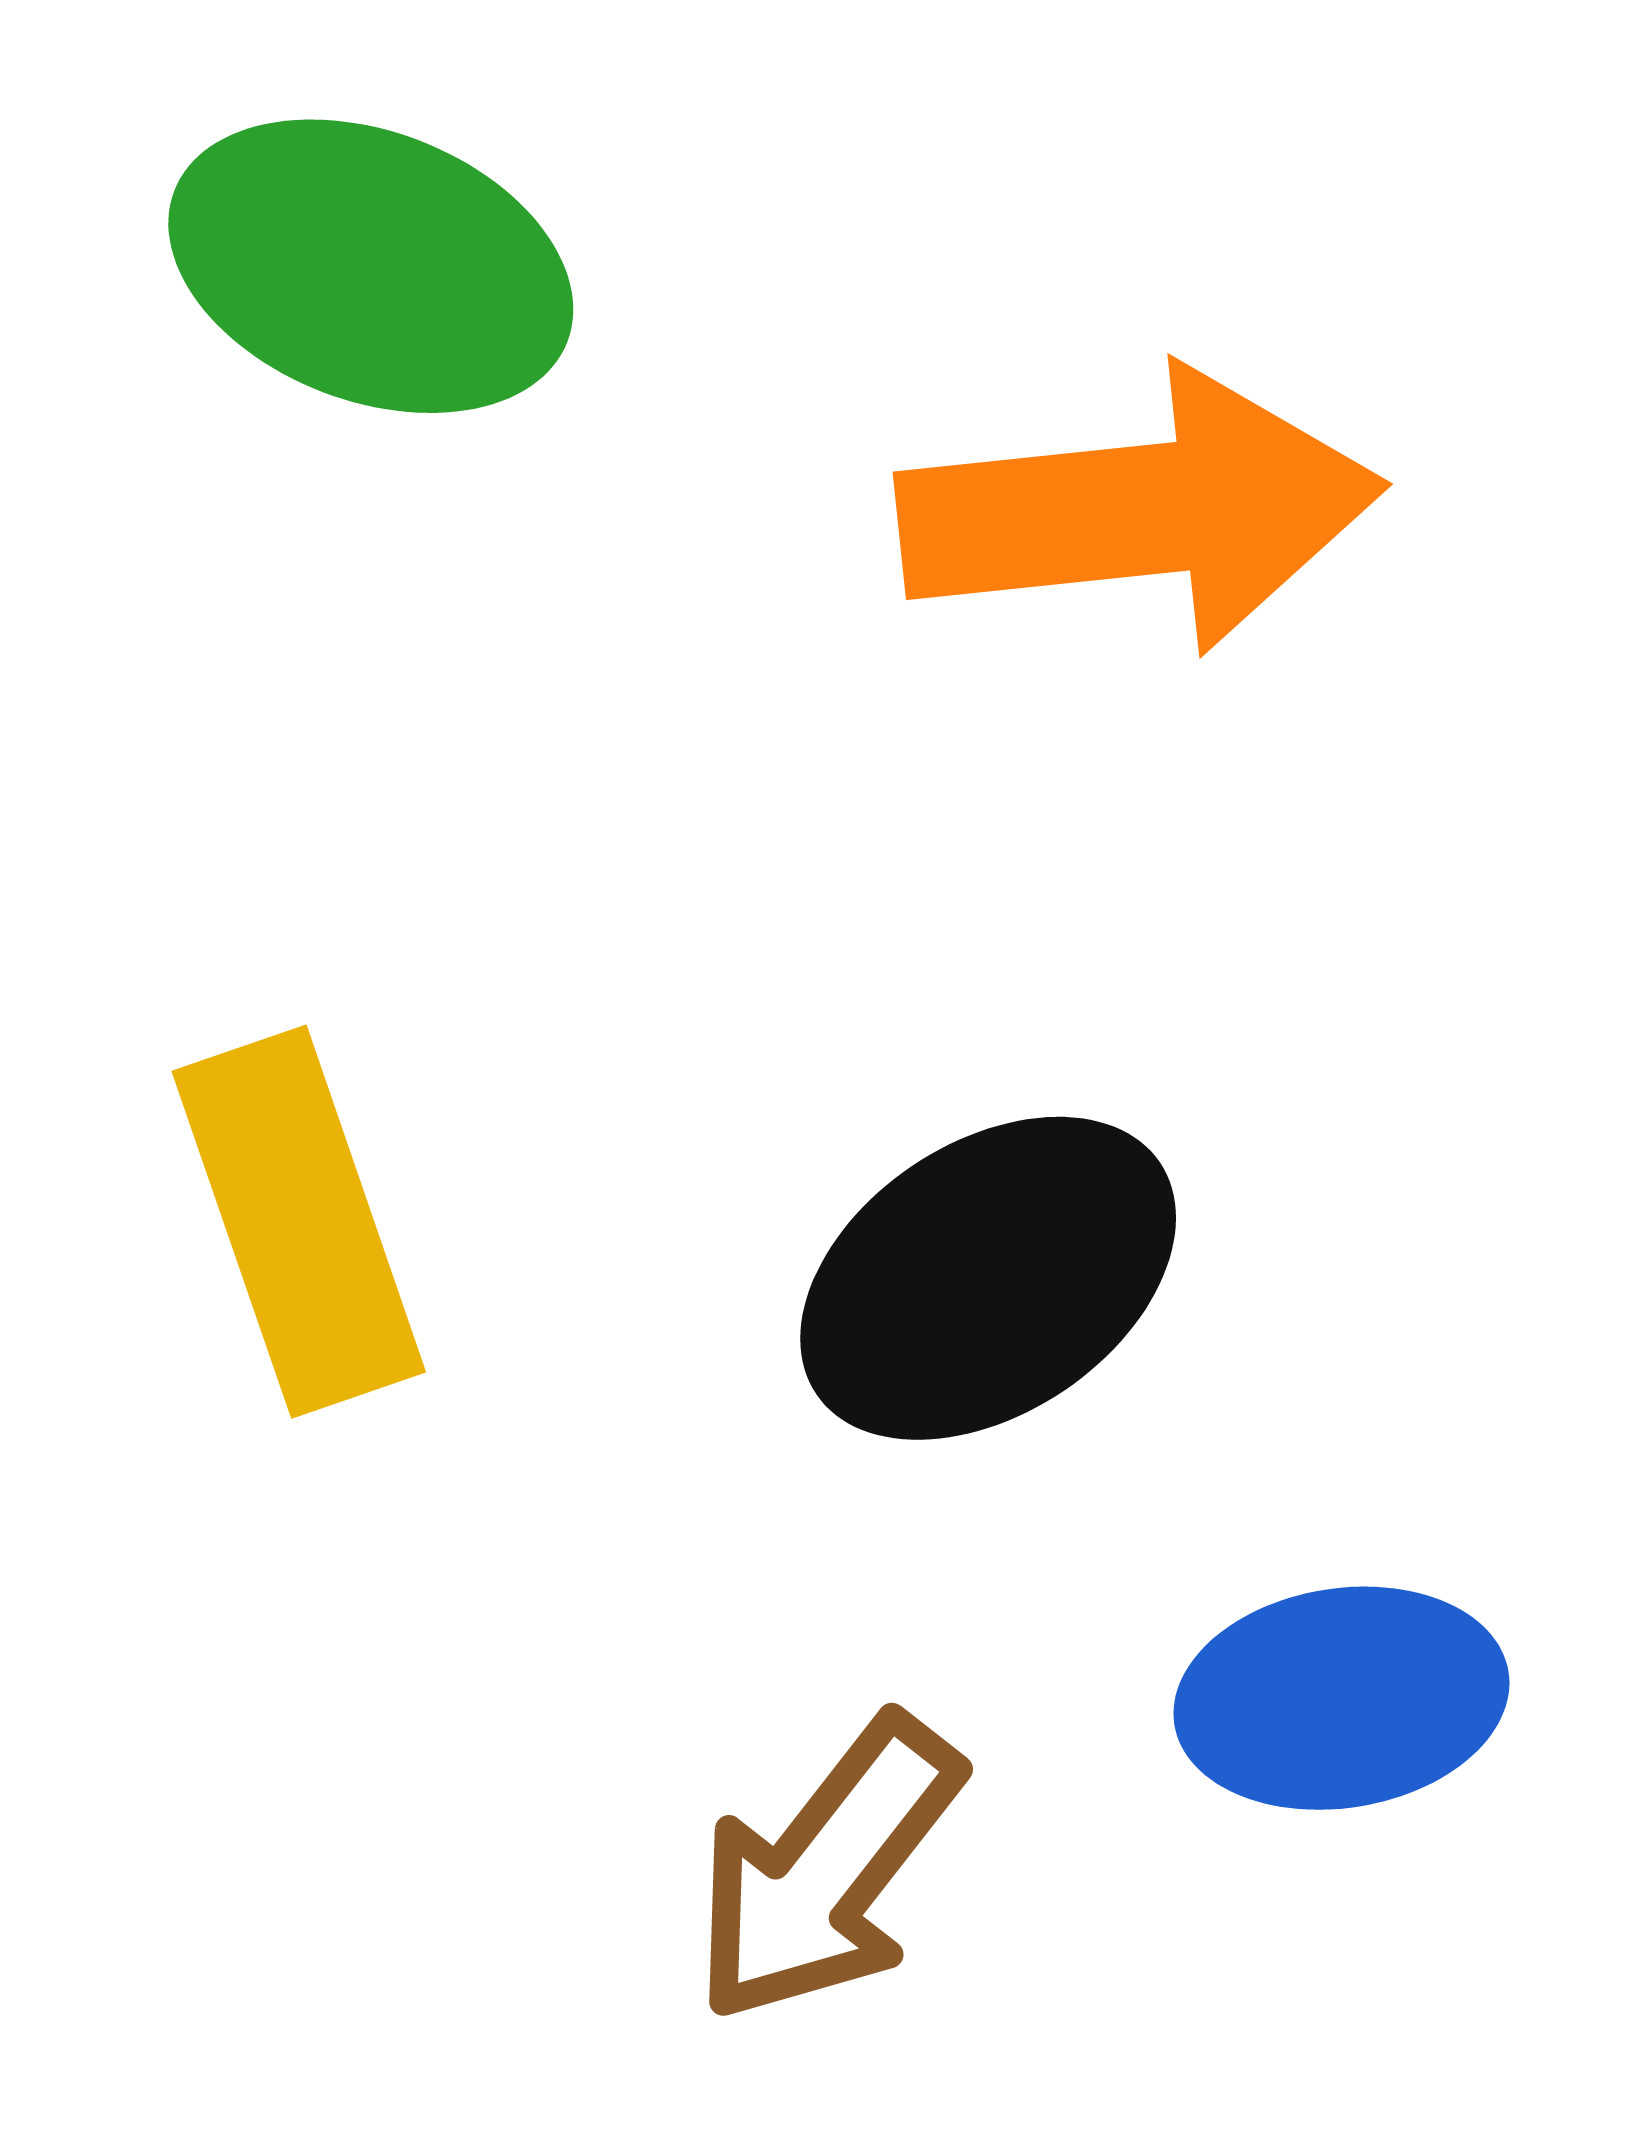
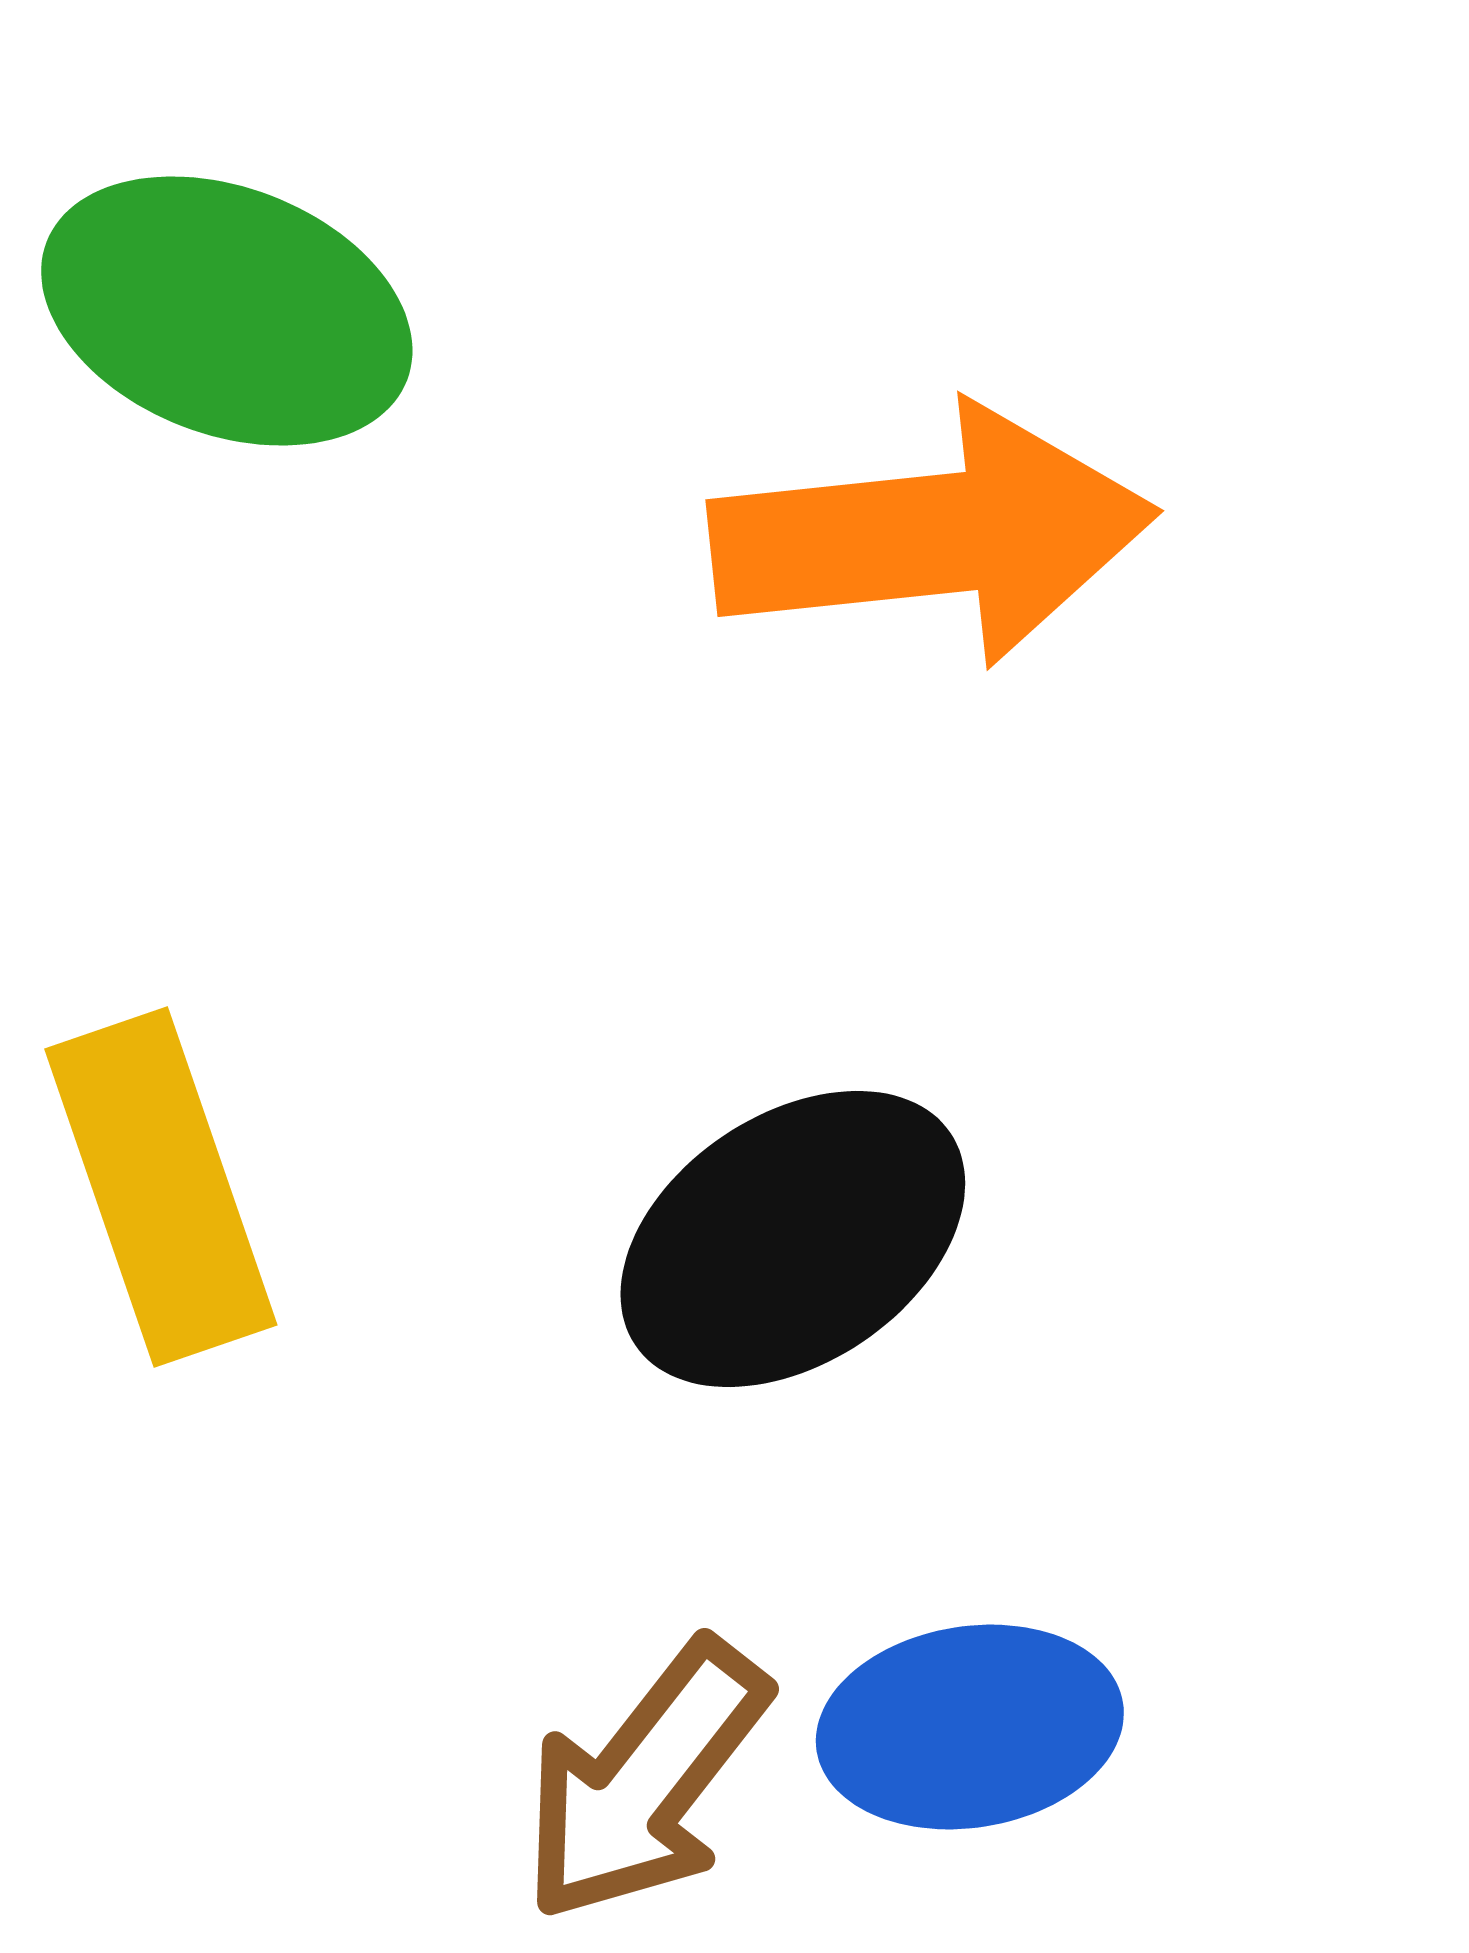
blue ellipse: (1341, 1698) -> (970, 1727), moved

